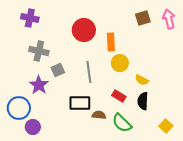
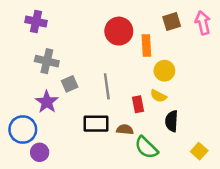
red circle: (84, 30) -> (119, 31), moved
orange rectangle: (111, 42) -> (146, 45), moved
yellow circle: (120, 63) -> (164, 71), moved
yellow semicircle: (142, 80) -> (158, 96), moved
red rectangle: (119, 96) -> (138, 104), moved, turned 48
brown semicircle: (99, 115) -> (125, 130), moved

